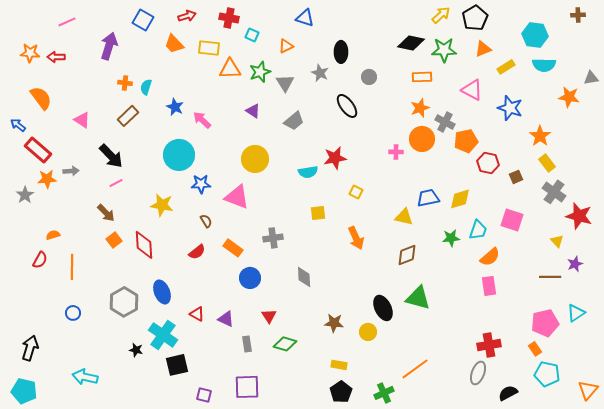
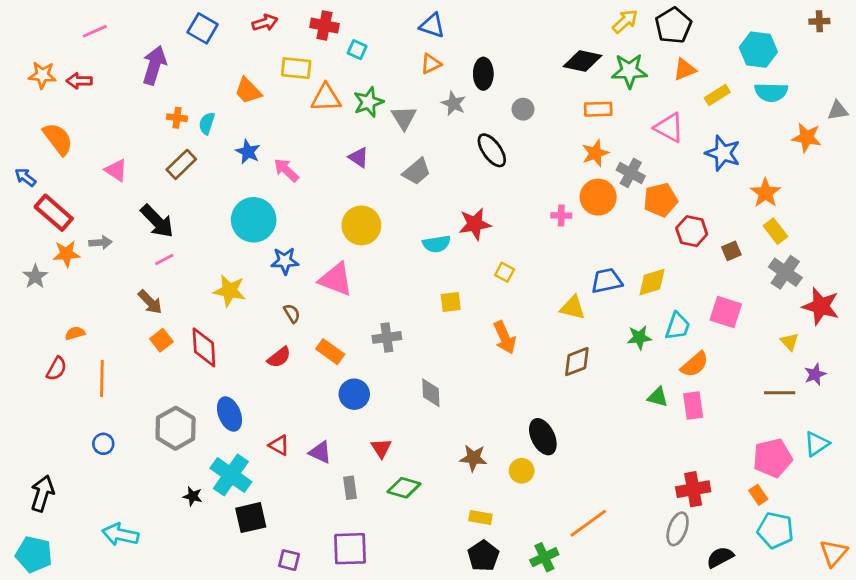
orange trapezoid: (174, 44) -> (248, 91), moved
orange triangle: (286, 46) -> (431, 64), moved
green triangle: (418, 298) -> (658, 397), moved, size x0.6

